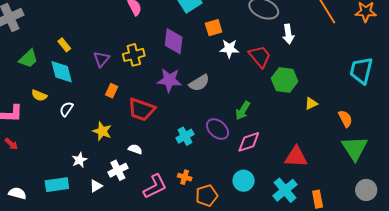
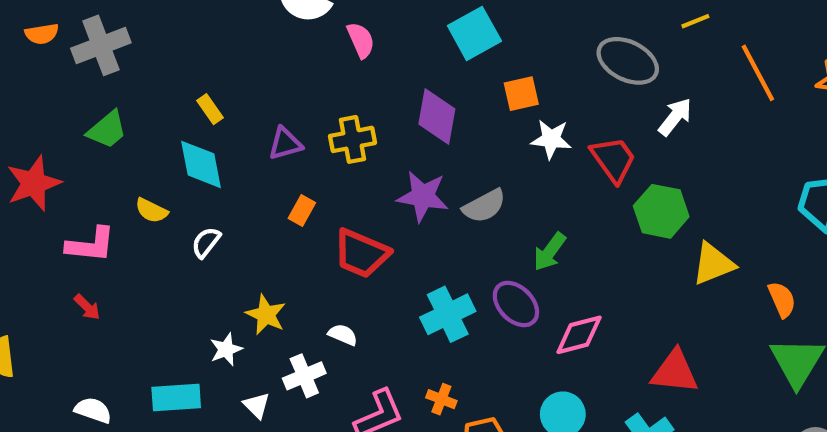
white arrow: (288, 34) -> (675, 117), turned -138
green trapezoid: (28, 59) -> (107, 130), moved
purple triangle: (101, 59) -> (285, 144), turned 30
yellow triangle: (311, 104) -> (713, 264), size x1.6
green arrow: (243, 111) -> (550, 252), moved
yellow star: (102, 131) -> (266, 315), moved
cyan cross: (185, 136) -> (448, 314), size x1.4
white triangle: (96, 186) -> (257, 405), turned -48

